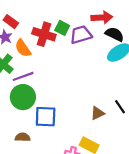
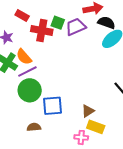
red rectangle: (11, 22) -> (22, 16), moved
orange semicircle: (23, 48) -> (24, 57), moved
brown triangle: (97, 113) -> (88, 111), moved

